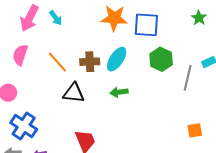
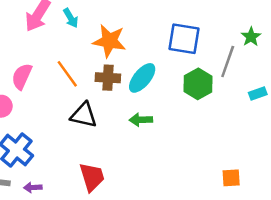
orange star: (114, 18) -> (109, 41), moved
pink semicircle: (20, 55) -> (22, 76), moved
gray line: (188, 78) -> (228, 61), moved

